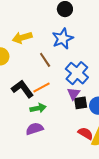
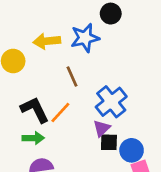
blue star: (63, 39) -> (85, 38), moved
orange line: (41, 88) -> (60, 112), turned -30
green arrow: (38, 108) -> (33, 138), moved

